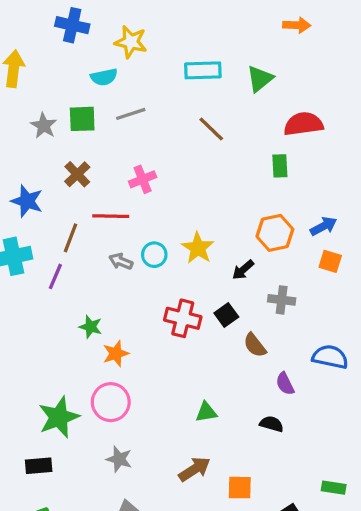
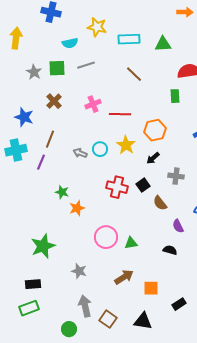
yellow star: (131, 42) -> (97, 27), moved
green triangle: (260, 79) -> (163, 44), turned 36
red line: (111, 216) -> (120, 114), moved
orange hexagon: (275, 233) -> (155, 130), moved
pink circle: (111, 402) -> (106, 237), moved
black rectangle: (39, 466) -> (33, 284), moved

